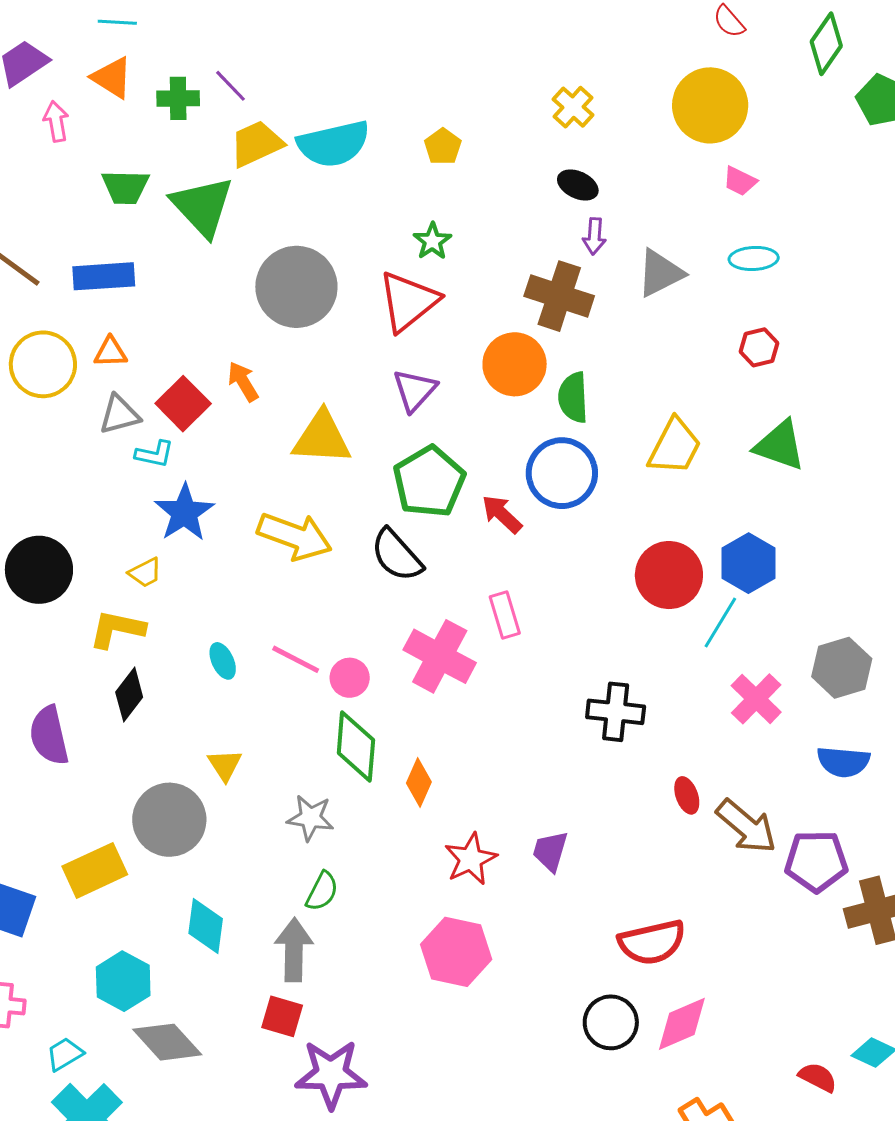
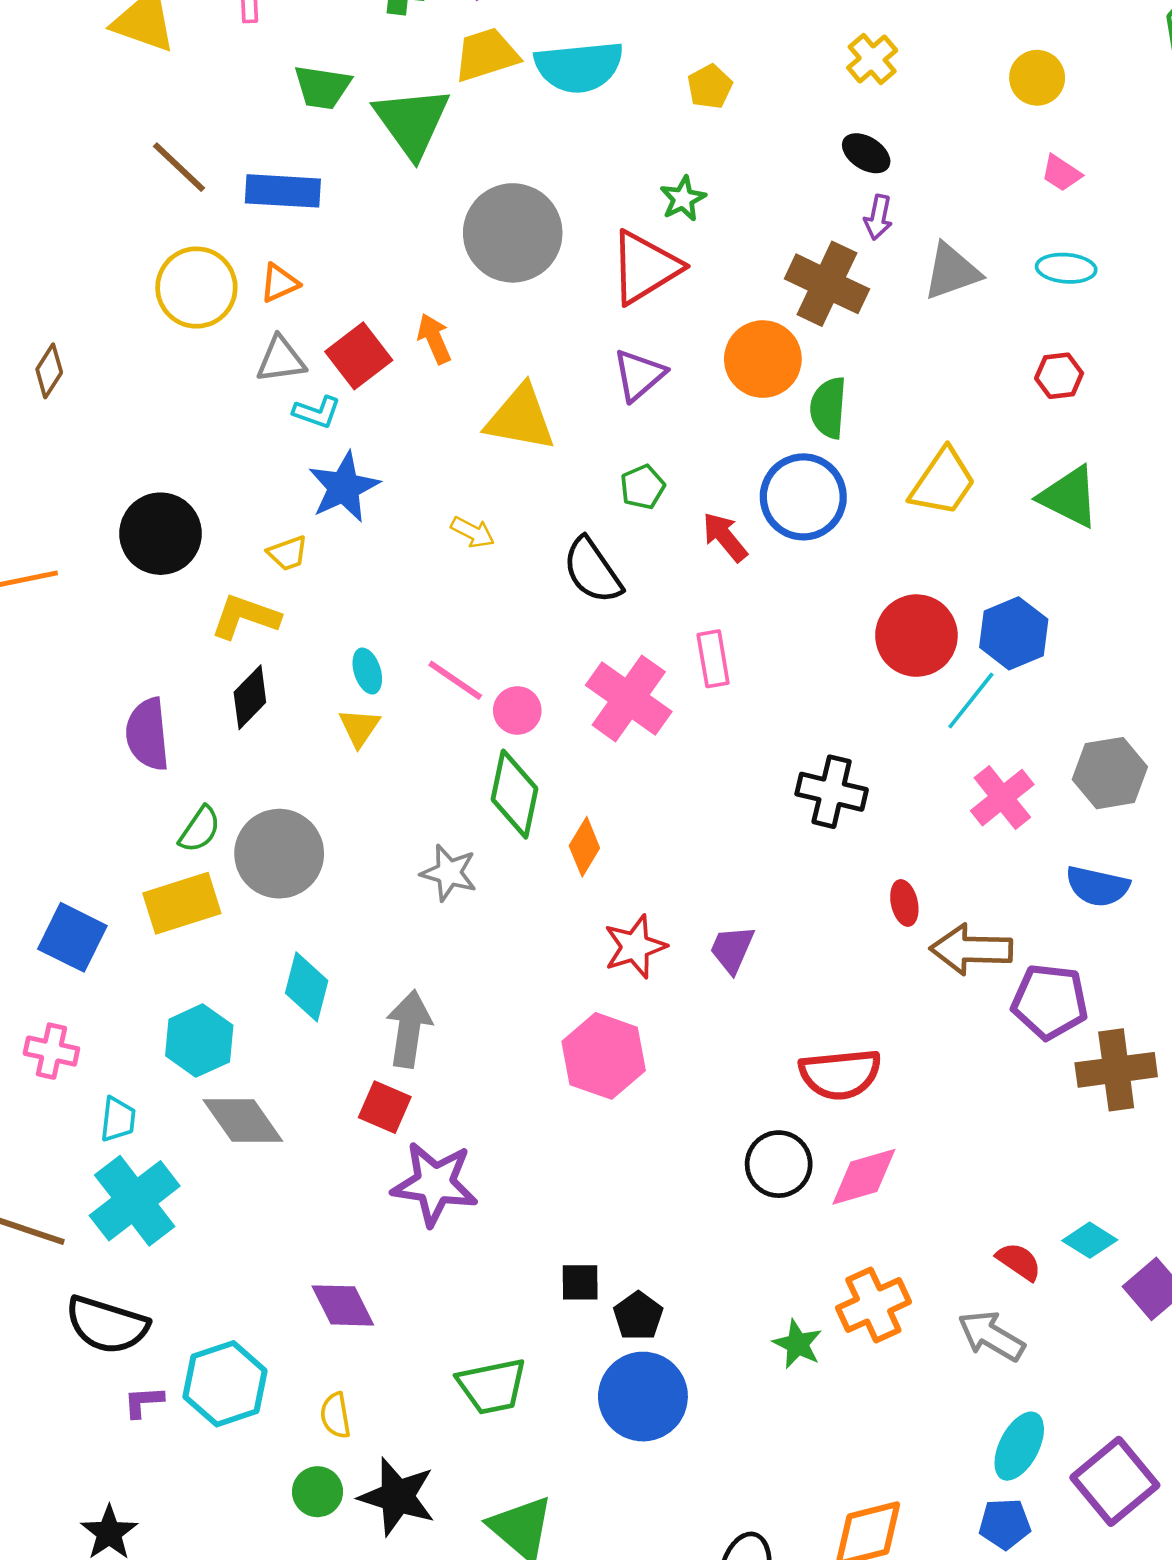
yellow circle: (710, 105) -> (1037, 78), size x0.6
orange triangle: (110, 352) -> (279, 283), turned -30
green pentagon: (429, 482) -> (643, 487), size x0.5
yellow arrow: (295, 536) -> (473, 532), size x0.5
yellow triangle: (225, 765) -> (359, 727), moved
brown arrow: (746, 827) -> (971, 949), turned 134
green semicircle: (322, 891) -> (200, 829), moved
cyan trapezoid: (65, 1054) -> (118, 1119), turned 120

